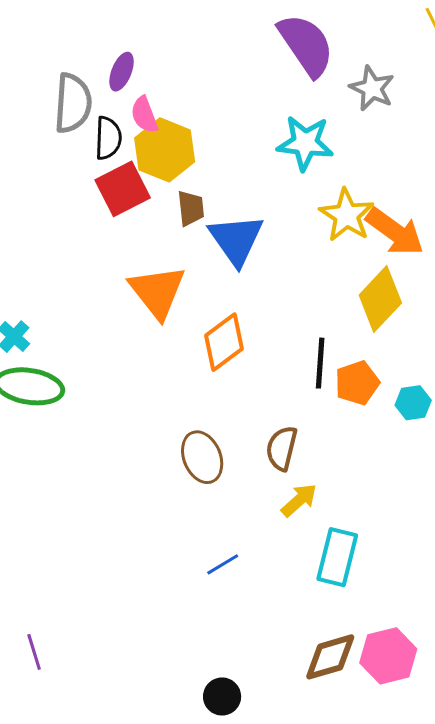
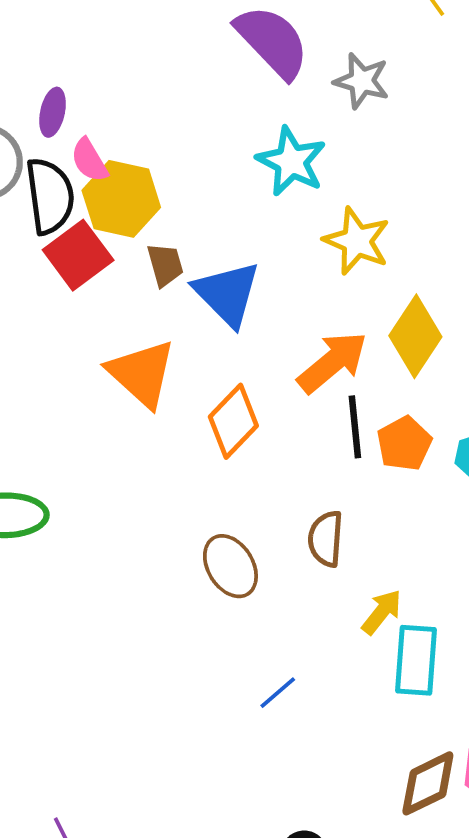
black semicircle: (108, 138) -> (50, 196), size x1.4
cyan star: (305, 143) -> (291, 161), turned 30
orange arrow: (395, 232) -> (332, 362), moved, turned -66
yellow arrow: (299, 500) -> (382, 612), moved

